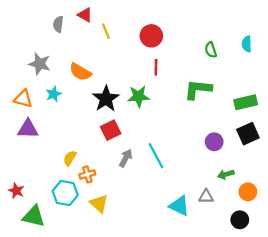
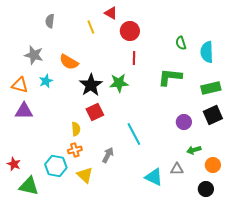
red triangle: (85, 15) -> (111, 13), moved
cyan semicircle: (247, 44) -> (207, 52), moved, size x1.5
yellow semicircle: (70, 158) -> (76, 129), moved, turned 144
gray arrow: (126, 158) -> (108, 155), moved

